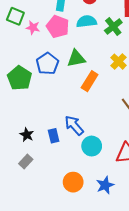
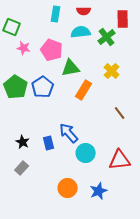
pink pentagon: (58, 27) -> (52, 50), moved
pink star: (33, 28) -> (24, 48), moved
blue pentagon: (47, 64) -> (43, 87), moved

